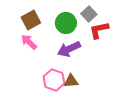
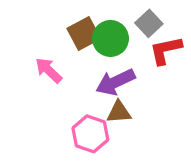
brown square: (31, 20) -> (84, 33), moved
brown triangle: (71, 81) -> (119, 112), moved

